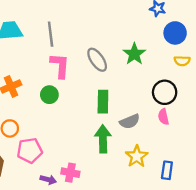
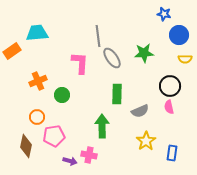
gray line: (51, 34) -> (98, 36), moved
green star: (134, 54) -> (144, 53), turned 30
green circle: (49, 95) -> (62, 95), moved
green arrow: (103, 139) -> (102, 126), moved

